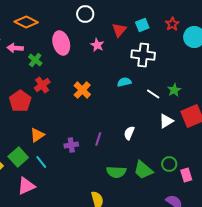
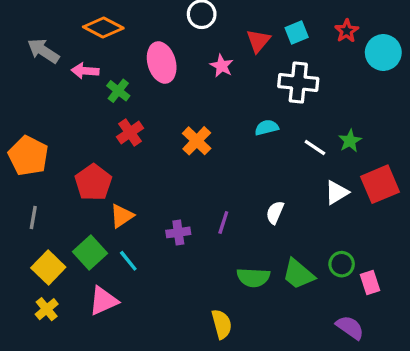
red pentagon: (20, 101) -> (93, 182), moved

